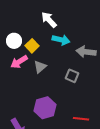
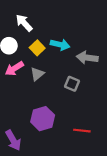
white arrow: (49, 20) -> (24, 23), moved
yellow square: (32, 46) -> (37, 48), moved

